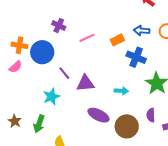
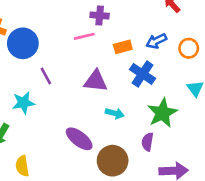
purple cross: (59, 25) -> (100, 15), moved, turned -32
blue arrow: (142, 31) -> (156, 41), turned -42
purple triangle: (85, 83) -> (96, 81), moved
purple semicircle: (151, 115) -> (147, 142), moved

